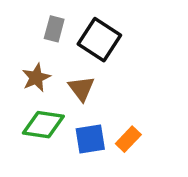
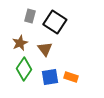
green diamond: (43, 125) -> (24, 69), turned -65
orange rectangle: (128, 139) -> (71, 77), turned 64

